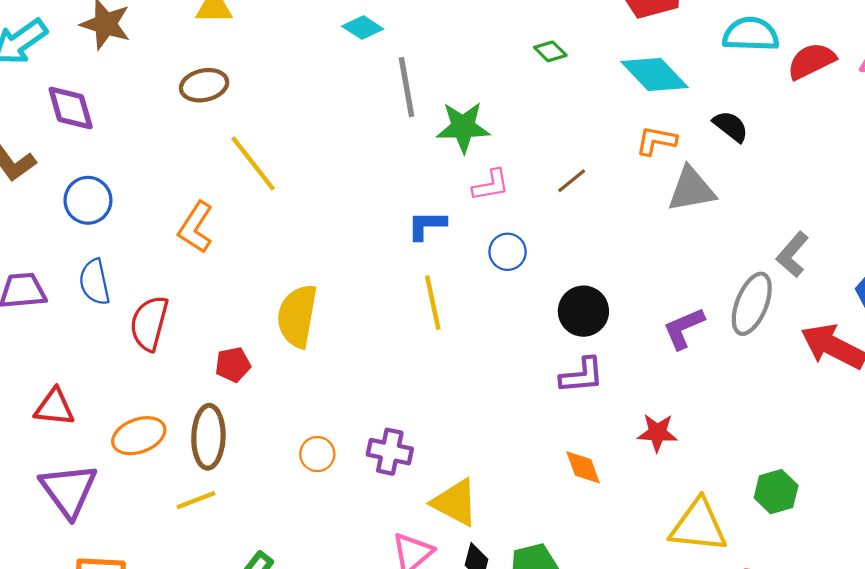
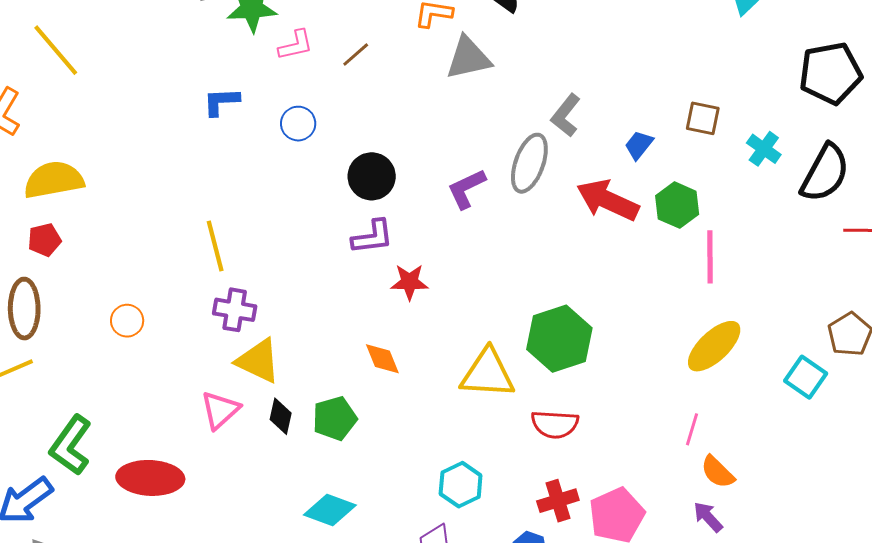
pink L-shape: (491, 185) -> (296, 45), moved
yellow line: (433, 303) -> (215, 246), moved
yellow semicircle: (297, 316) -> (54, 180), moved, turned 72
red star: (657, 433) -> (409, 282), moved
purple cross: (390, 452) -> (235, 310), moved
orange diamond: (583, 467) -> (382, 359), moved
green hexagon: (776, 492) -> (559, 339), size x1.6

